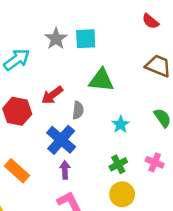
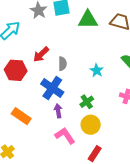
green triangle: (101, 80) -> (88, 20), moved
green cross: (118, 164) -> (87, 102), moved
yellow circle: (122, 194) -> (91, 125), moved

